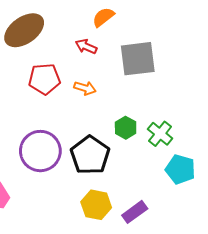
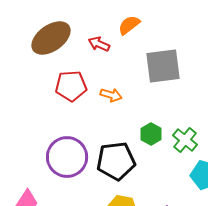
red arrow: (86, 46) -> (99, 44), moved
black pentagon: (90, 155) -> (116, 161), turned 30

